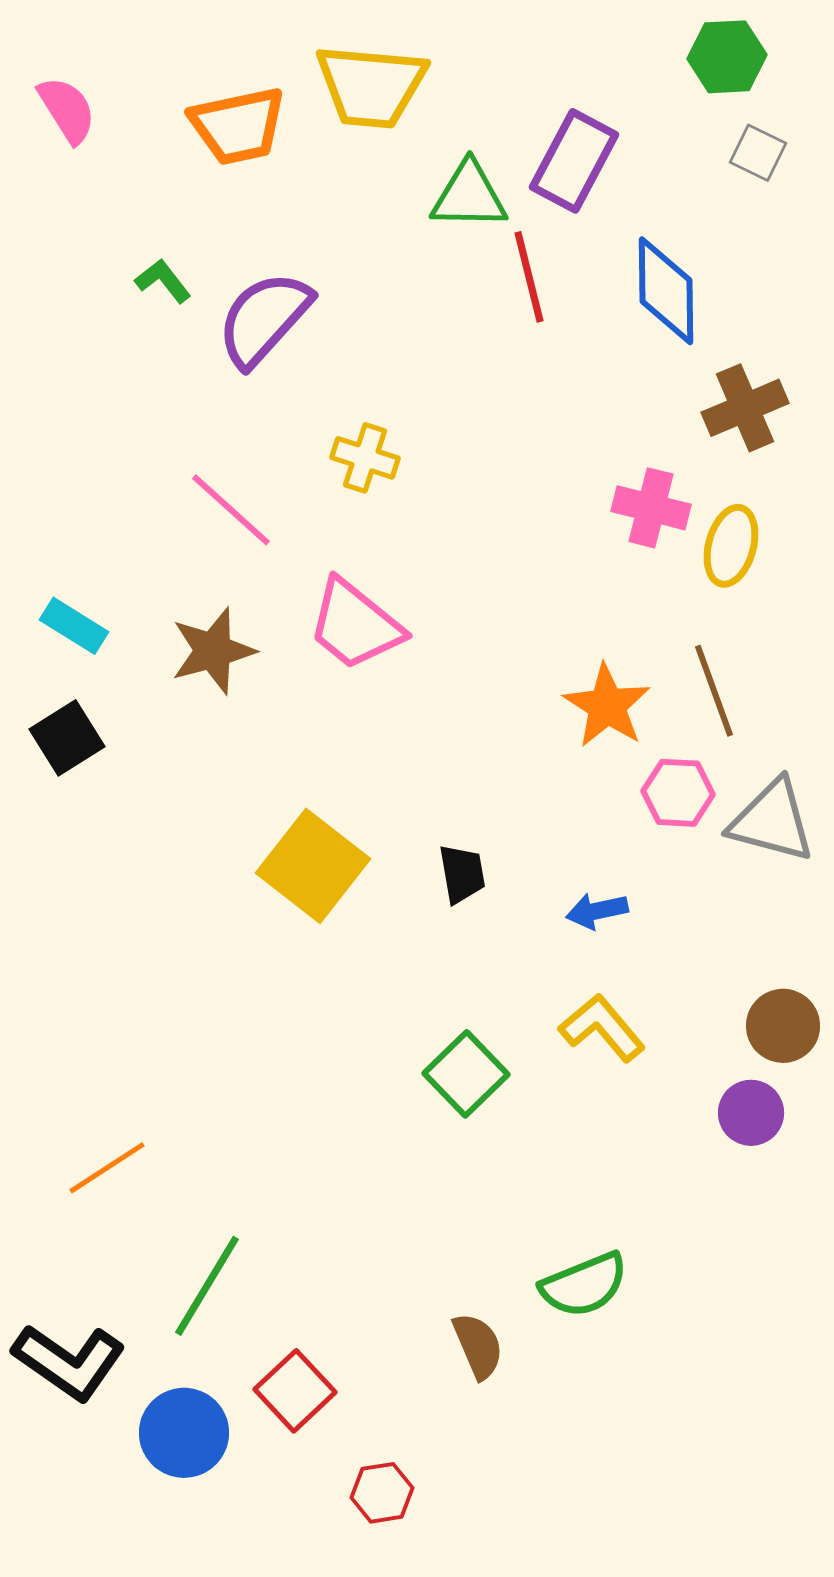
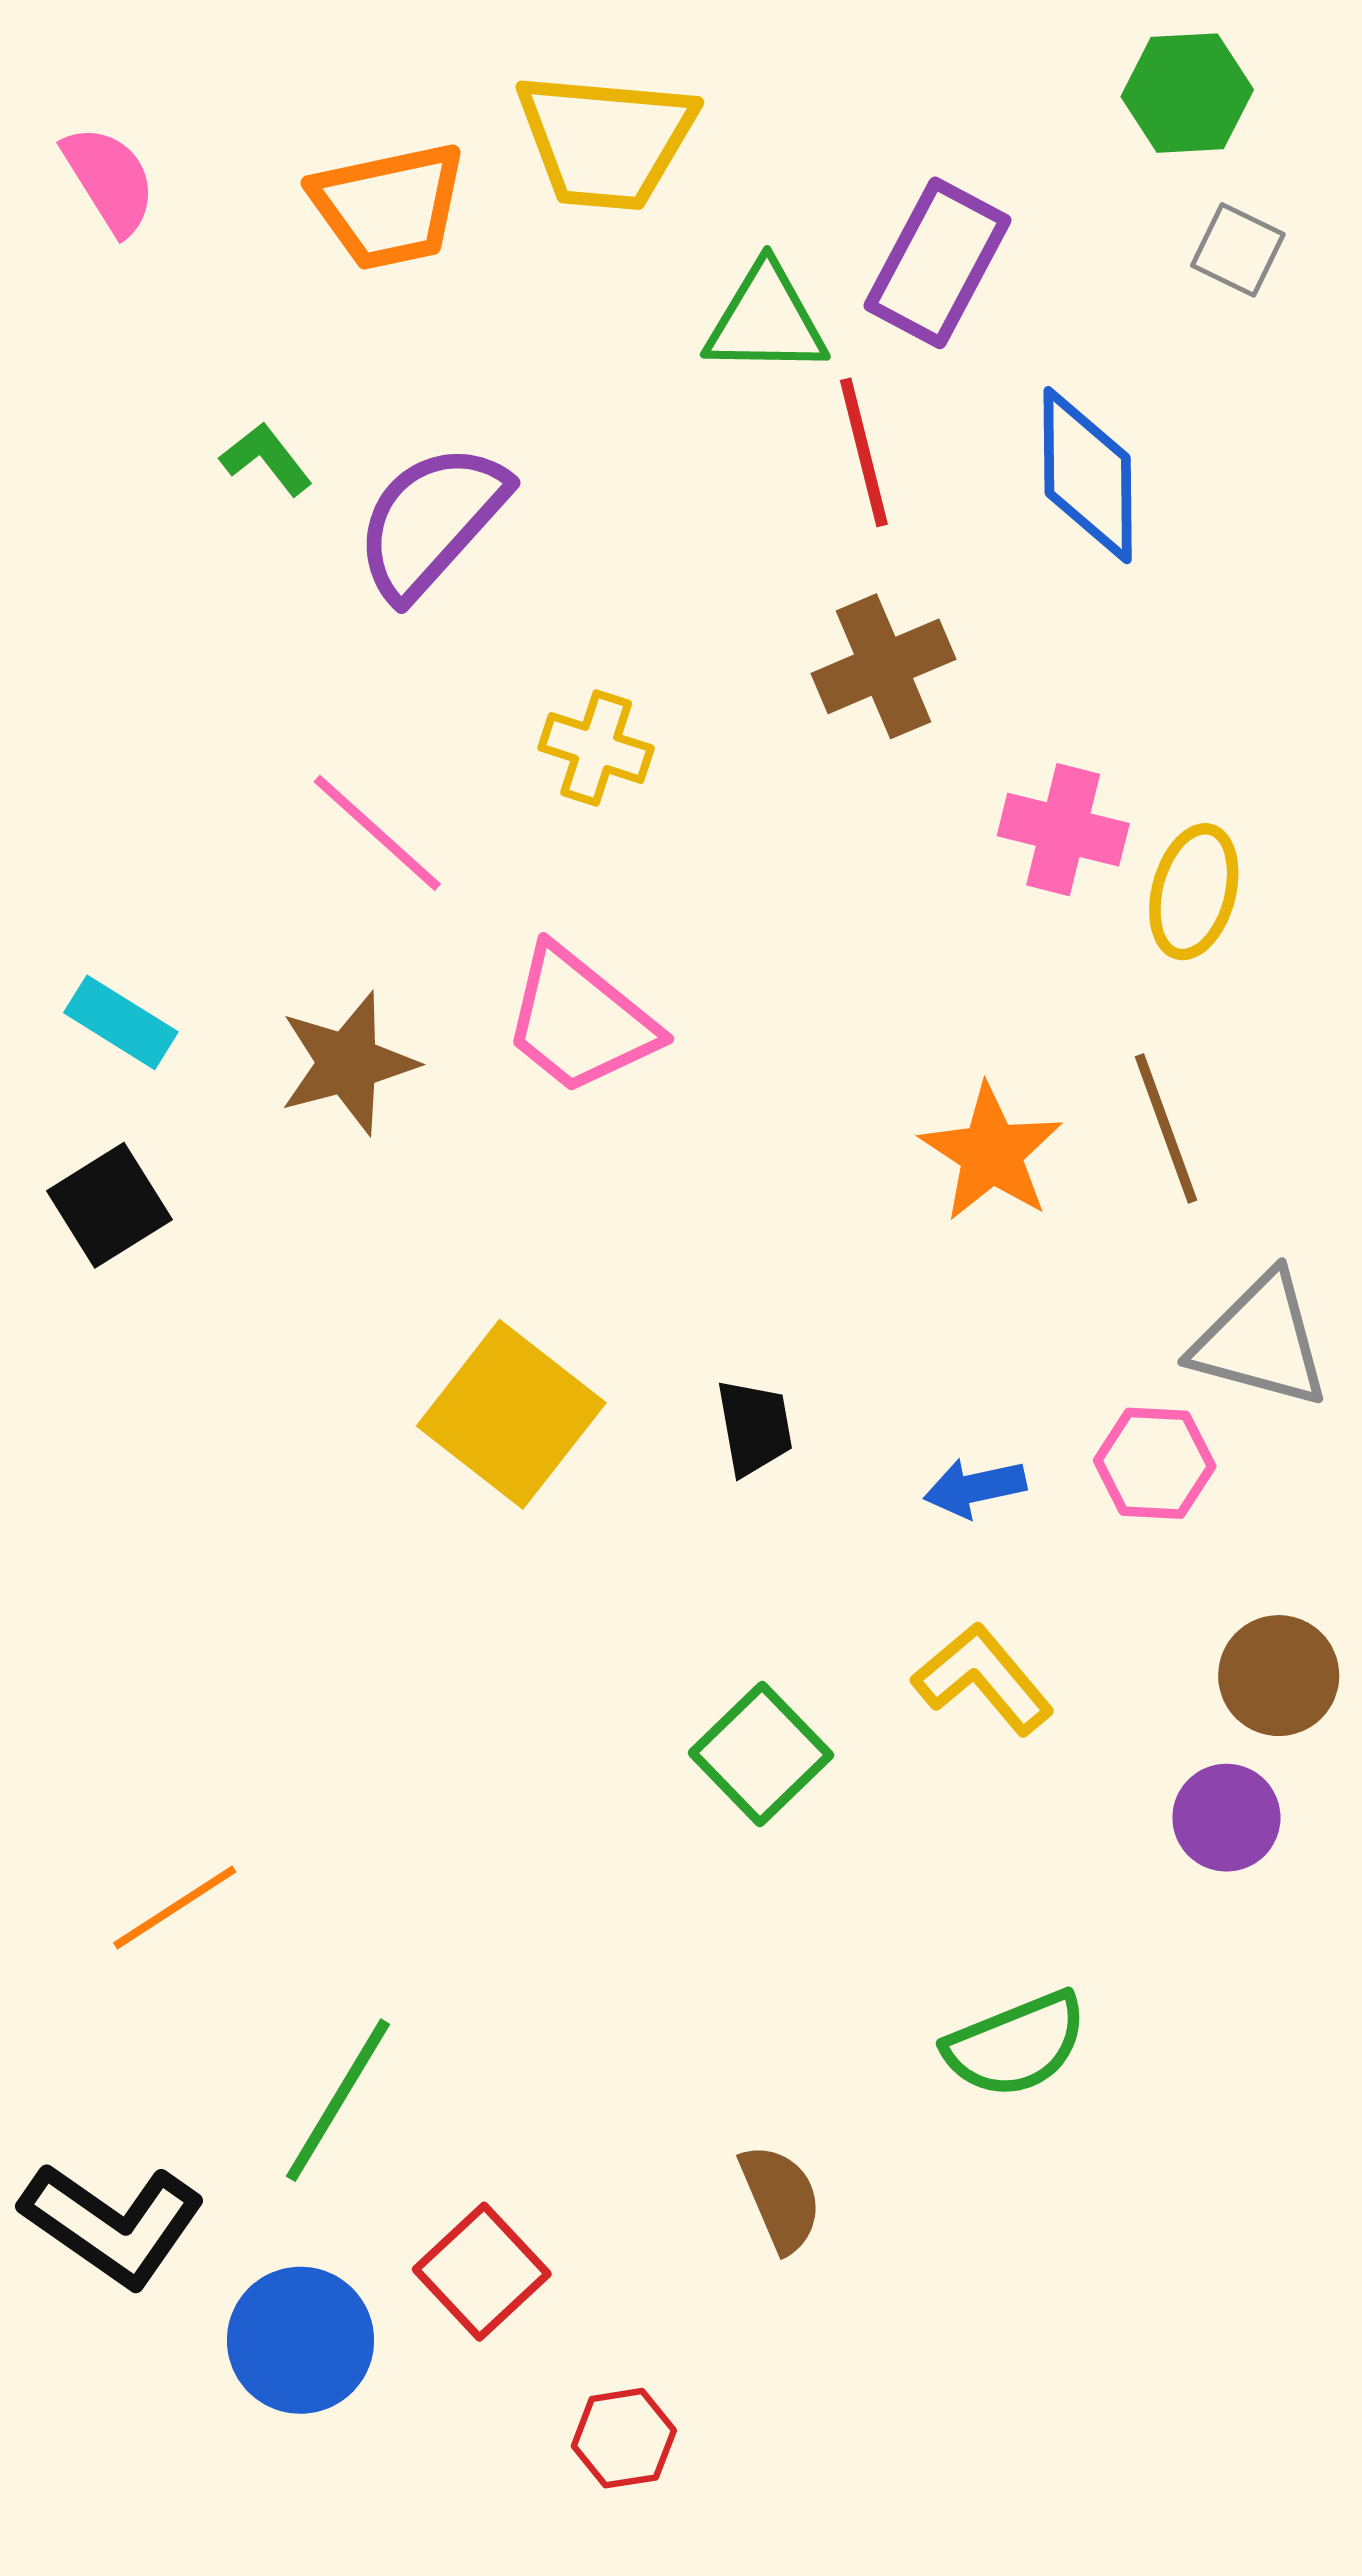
brown cross: (745, 408) -> (884, 666), moved
pink hexagon: (678, 793) -> (1155, 1463), moved
green semicircle: (584, 1285) -> (1016, 2045), moved

